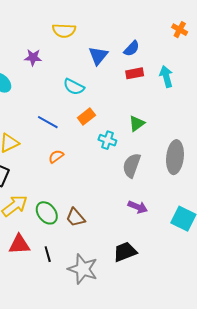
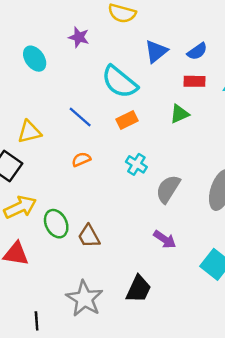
cyan semicircle: (74, 87) -> (120, 82), size x1.5
green triangle: (137, 123) -> (180, 114), moved
cyan cross: (107, 140) -> (136, 164), moved
black trapezoid: (125, 252) -> (139, 289), turned 125
black line: (48, 254) -> (37, 321), moved

